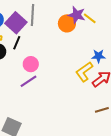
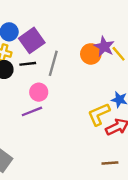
gray line: (33, 15) -> (53, 63), moved
black line: (17, 43) -> (28, 64), turned 48

